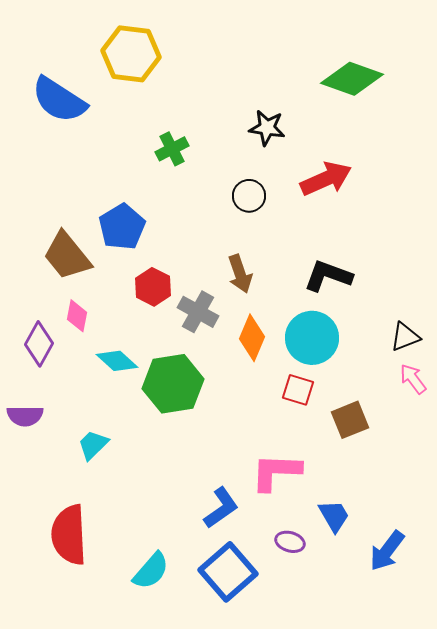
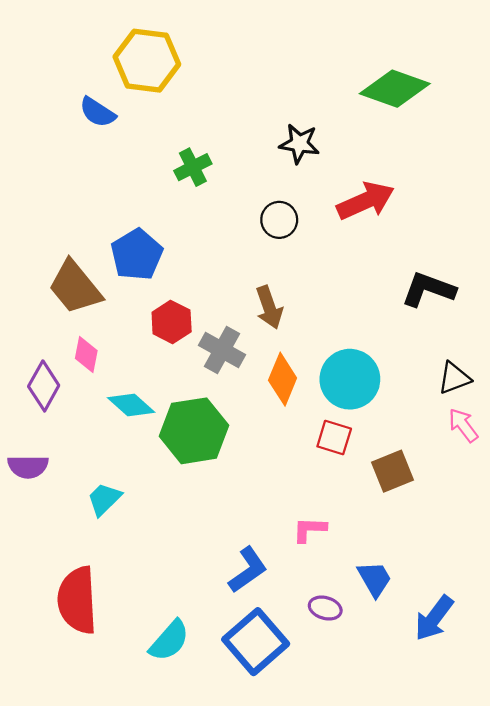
blue semicircle: (59, 100) -> (97, 112), moved, size x0.6
black L-shape: (328, 276) -> (428, 289), moved
pink L-shape: (276, 472) -> (310, 529), size x0.6

